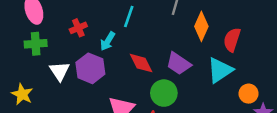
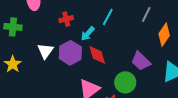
green cross: (36, 44) -> (13, 27), moved
red diamond: (141, 63) -> (97, 55), moved

